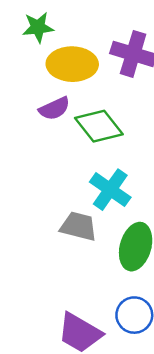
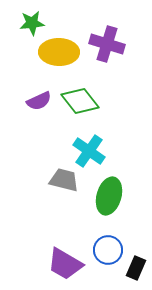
purple semicircle: (54, 108) -> (39, 101), moved

